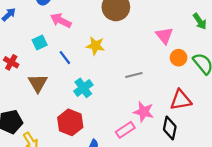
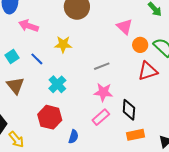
cyan square: (40, 43) -> (12, 56), moved
red triangle: (181, 100) -> (148, 71), moved
pink star: (144, 112) -> (103, 92), moved
black diamond: (170, 128) -> (129, 110), moved

